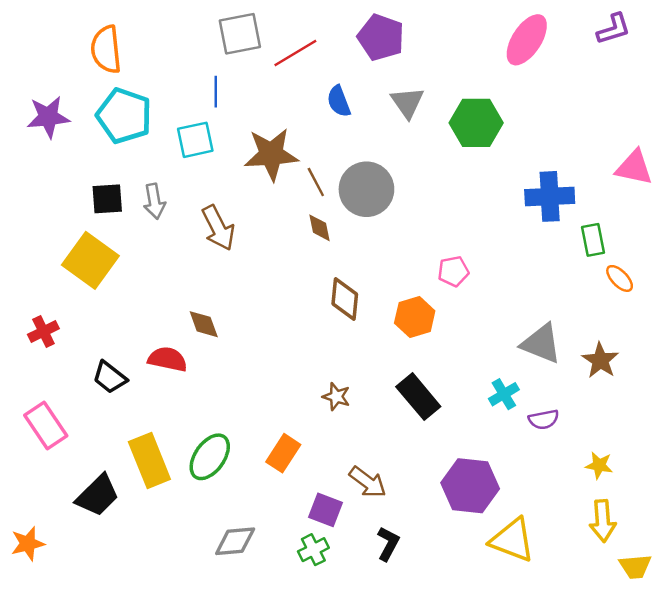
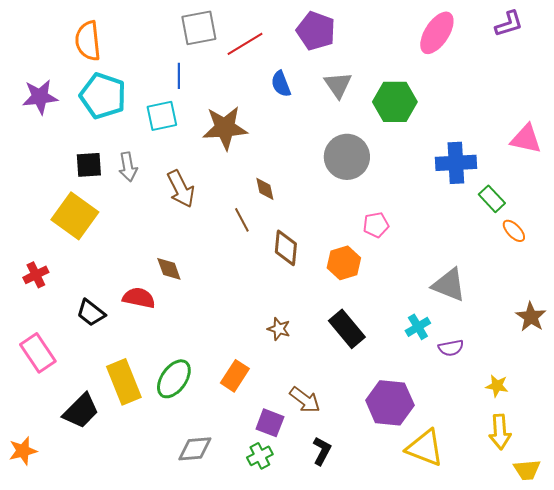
brown line: (316, 182) -> (242, 220), moved
gray circle: (366, 189) -> (347, 157), moved
green rectangle: (593, 240) -> (492, 199), turned -32
brown star: (600, 360) -> (531, 317), moved

